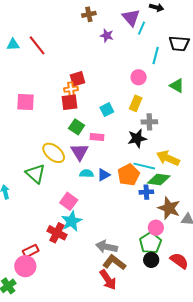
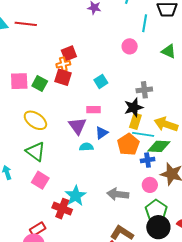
red line: (37, 45) -> (26, 24), turned -40
red square: (70, 102) -> (63, 77), turned 30
yellow rectangle: (136, 103) -> (135, 121), moved
green square: (77, 127) -> (40, 83), moved
yellow ellipse: (54, 153) -> (35, 120), moved
blue triangle: (104, 175) -> (102, 133), moved
pink square: (69, 201) -> (40, 180), moved
pink circle: (156, 228) -> (150, 185), moved
gray arrow: (107, 247) -> (118, 194), moved
black circle: (151, 260) -> (158, 227), size x1.5

